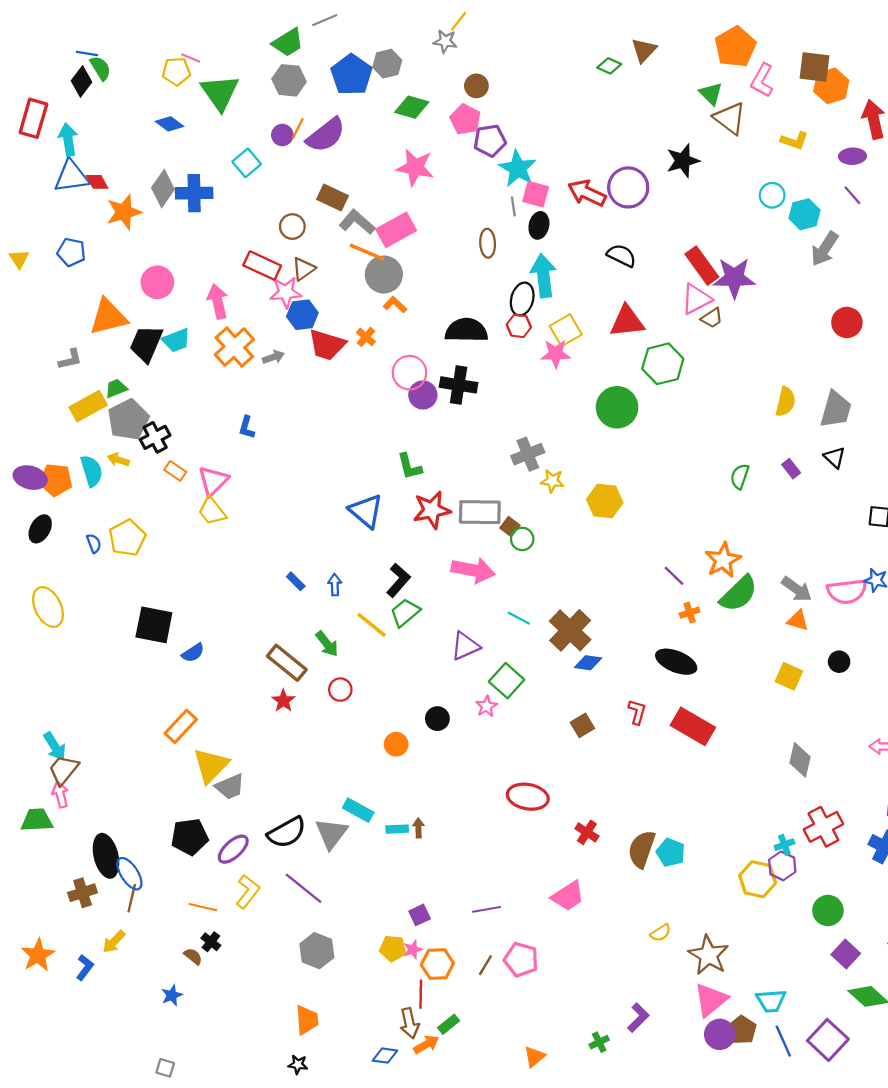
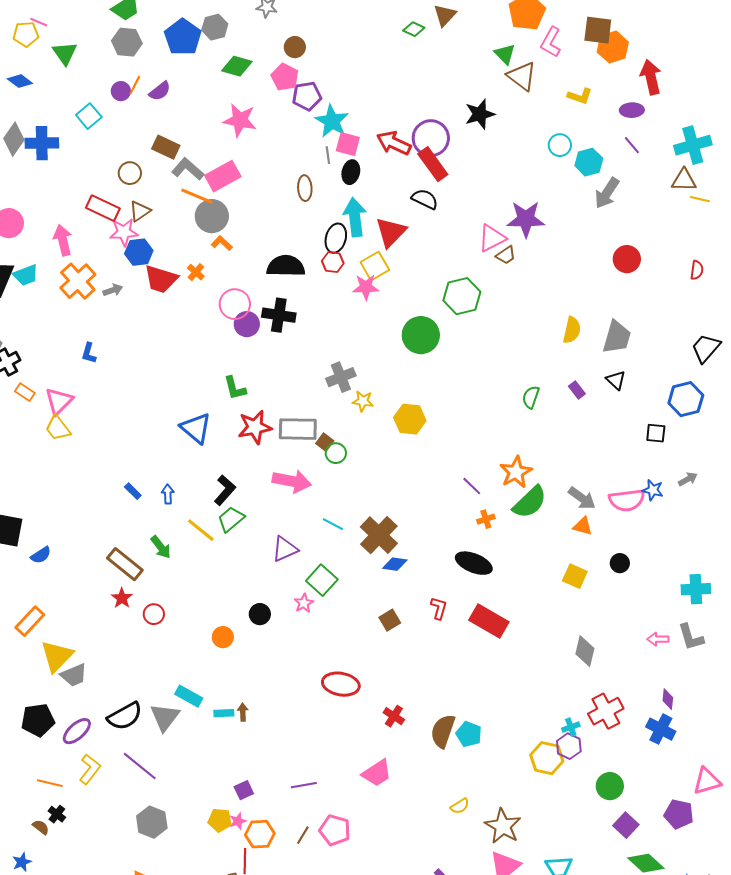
green triangle: (220, 93) -> (65, 53), size x0.7
purple semicircle: (326, 135) -> (160, 91), size x0.6
red rectangle: (702, 266) -> (433, 164), moved
red triangle: (627, 321) -> (391, 232), moved, turned -40
red circle: (340, 690) -> (154, 614), moved

